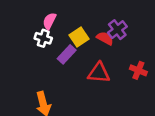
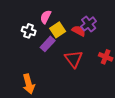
pink semicircle: (49, 21) -> (46, 17), moved
red triangle: (99, 73) -> (74, 59), turned 48

